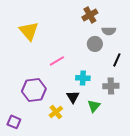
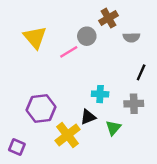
gray circle: (95, 44) -> (87, 36), moved
pink line: (57, 61) -> (69, 52), moved
black triangle: (73, 97) -> (88, 117), turned 40
yellow cross: (56, 112) -> (68, 135), size x1.5

